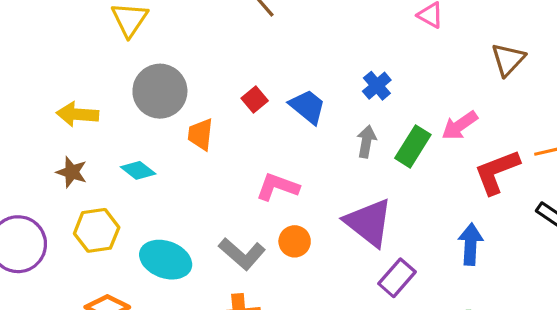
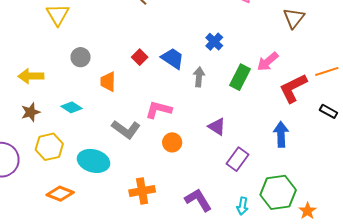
gray circle: (160, 91) -> (81, 57), size x0.6
gray arrow: (366, 141) -> (199, 77), moved
brown star: (72, 172) -> (31, 112), turned -30
purple triangle: (369, 222) -> (217, 127), size x0.6
gray L-shape: (242, 254) -> (126, 129), moved

